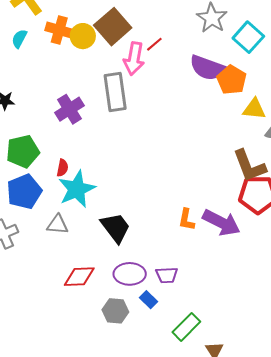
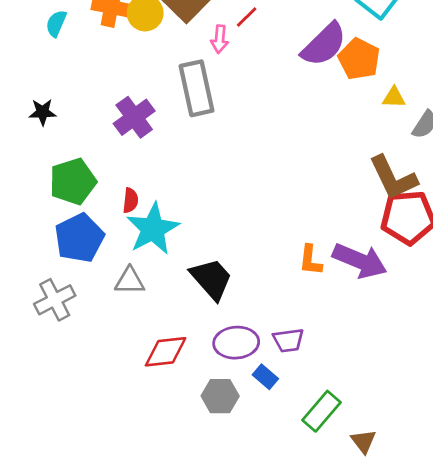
pink arrow: (134, 59) -> (220, 39), size x0.6
purple semicircle: (208, 68) -> (324, 45), turned -60
yellow triangle: (254, 109) -> (394, 97), size x0.7

